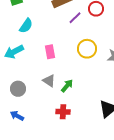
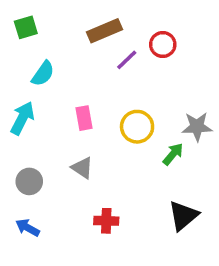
yellow circle: (87, 49) -> (137, 127), moved
cyan arrow: (14, 52) -> (22, 118), turned 144
green arrow: (67, 86) -> (173, 154), moved

